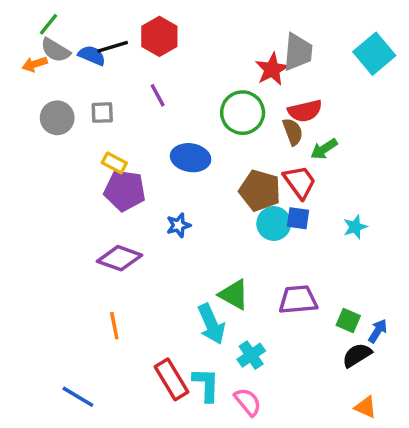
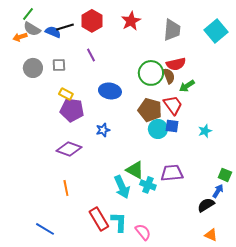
red star: (272, 69) -> (131, 21), moved
green circle: (243, 113) -> (151, 73), moved
green square: (348, 321) -> (225, 175), moved
cyan cross: (251, 355) -> (148, 185), moved, turned -35

